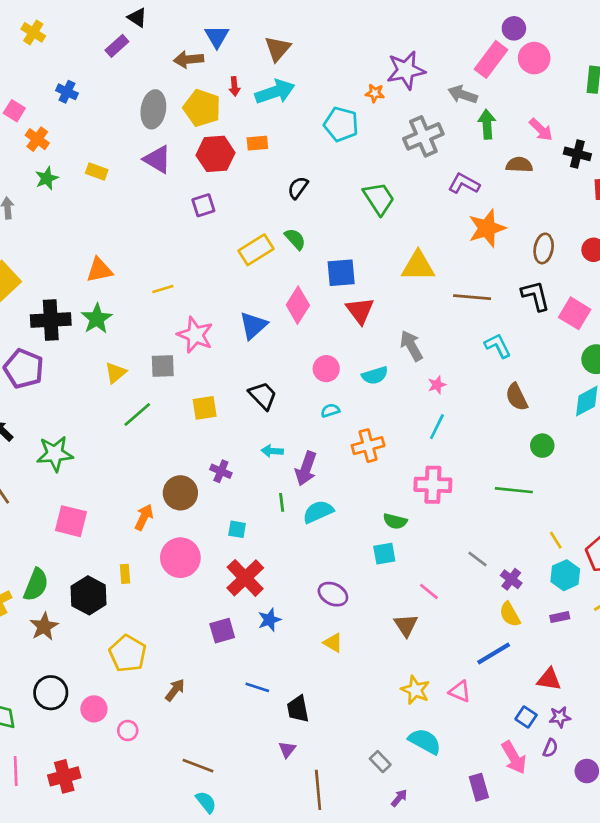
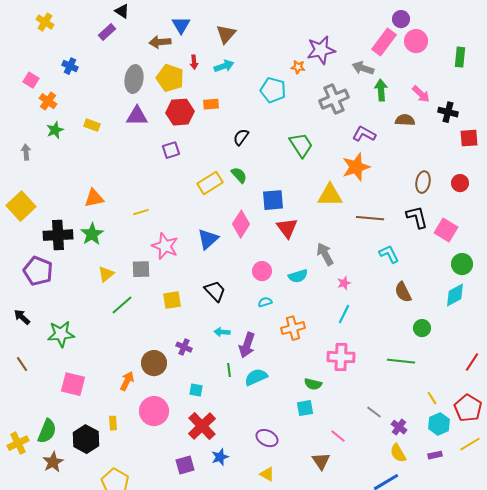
cyan arrow: (275, 92) -> (224, 66), size x0.7
purple triangle: (157, 159) -> (137, 116), turned -30
orange star: (487, 228) -> (356, 167), moved

